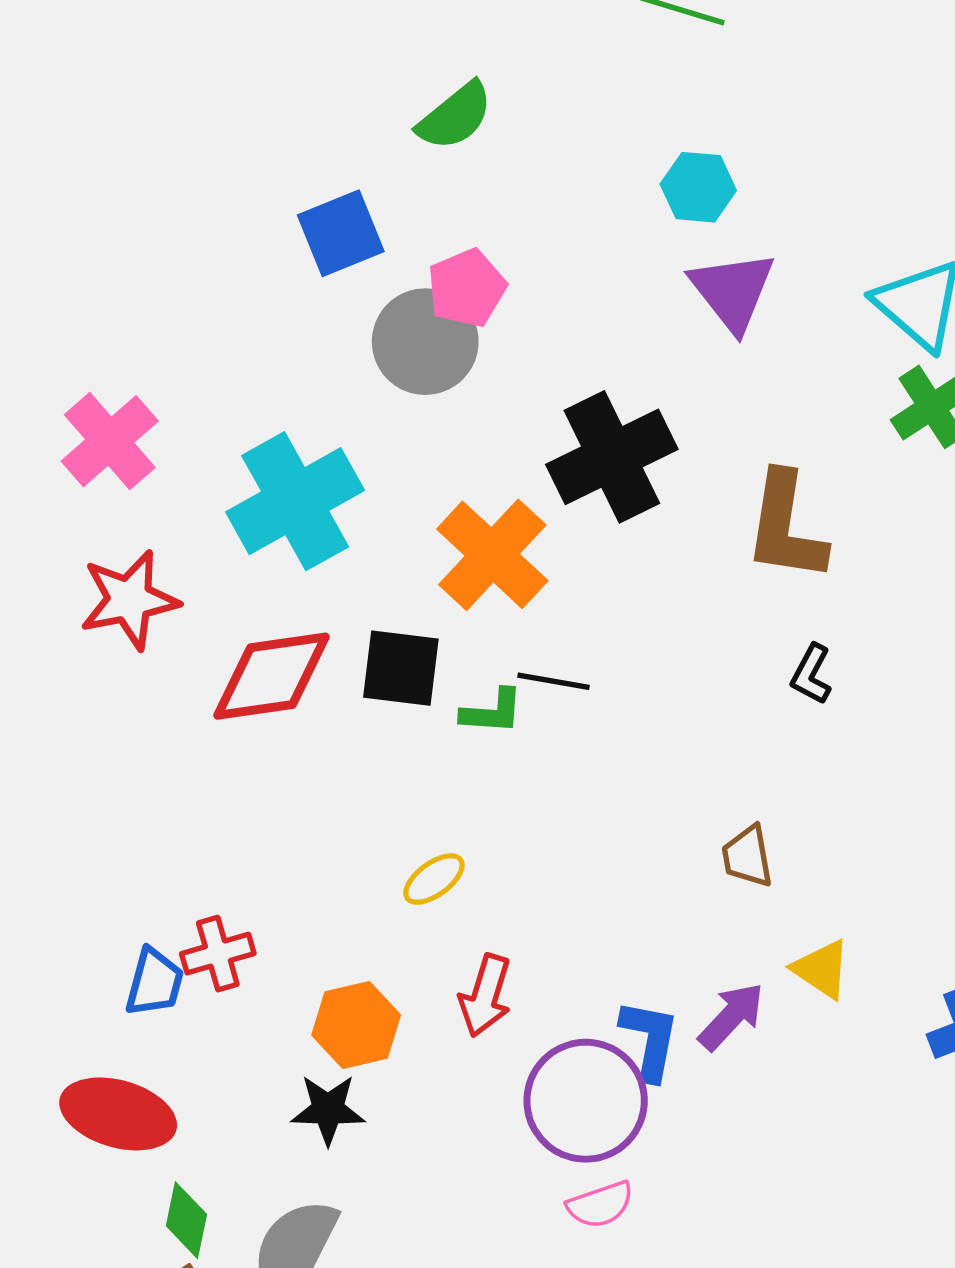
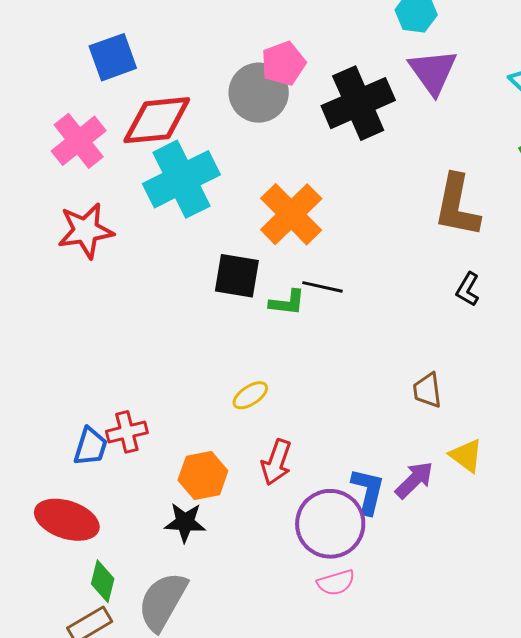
blue square: (341, 233) -> (113, 57), moved
black cross: (612, 457) -> (358, 103), moved
red diamond: (272, 676) -> (157, 120), moved

